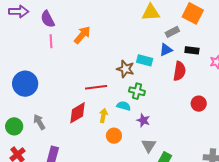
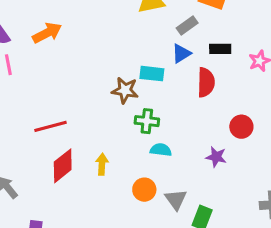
orange arrow: (82, 35) -> (47, 33), moved, turned 30
red line: (96, 87) -> (51, 126), moved
cyan semicircle: (124, 106) -> (161, 150), moved
purple star: (143, 120) -> (216, 157), moved
orange circle: (114, 136) -> (144, 190), moved

